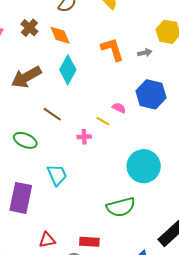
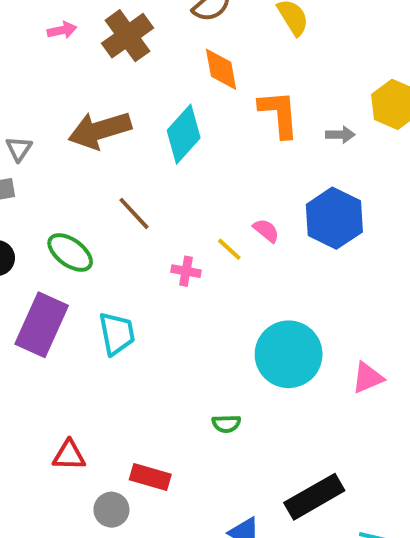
brown cross: (29, 28) -> (127, 36), size x1.4
orange diamond: (60, 35) -> (221, 69), moved
purple rectangle: (21, 198) -> (42, 325), moved
green semicircle: (121, 207) -> (226, 424), size x0.5

